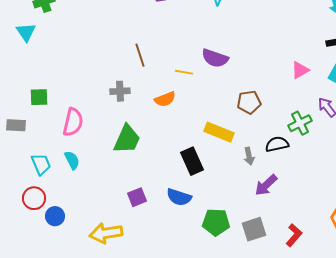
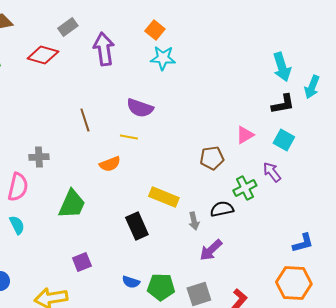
purple semicircle: (215, 58) -> (140, 108), moved
gray cross: (120, 91) -> (39, 157), moved
brown pentagon: (249, 102) -> (212, 158), moved
blue semicircle: (179, 197) -> (131, 282), moved, size x0.7

